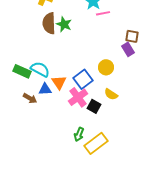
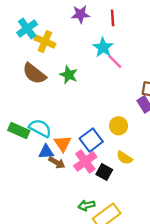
pink line: (103, 13) -> (115, 62), turned 56
brown semicircle: (49, 23) -> (34, 74), moved, turned -50
brown arrow: (30, 98) -> (57, 163), moved
green arrow: (79, 134) -> (86, 205), turned 56

